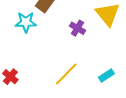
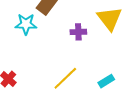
purple cross: (77, 28) -> (78, 32), turned -35

